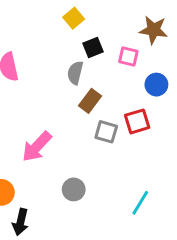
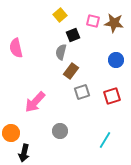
pink square: (128, 56) -> (93, 21), moved
red square: (137, 121) -> (112, 96), moved
gray square: (106, 132) -> (82, 92), turned -35

